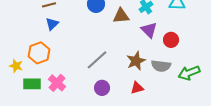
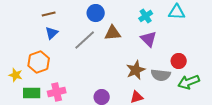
brown triangle: (121, 16) -> (113, 33), moved
red circle: (171, 40) -> (179, 61), moved
gray line: (97, 60) -> (85, 40), moved
pink cross: (57, 83) -> (57, 92), turned 36

